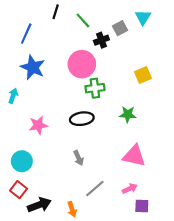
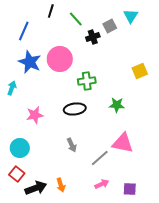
pink circle: (82, 64) -> (60, 59), moved
yellow square: (143, 75) -> (140, 71), moved
gray line: (95, 189) -> (100, 158), moved
pink arrow: (130, 189) -> (102, 184), moved
orange arrow: (72, 209) -> (61, 185), moved

